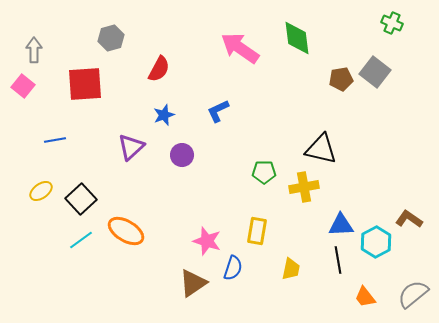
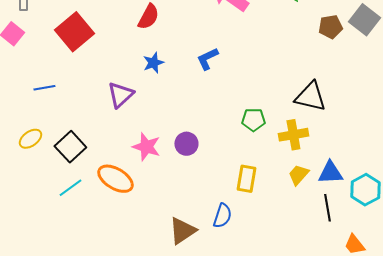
red square: (85, 84) -> (74, 32), turned -36
purple circle: (182, 155) -> (186, 144), moved
pink star: (207, 241) -> (146, 147), moved
yellow trapezoid: (291, 269) -> (298, 175), moved, turned -150

